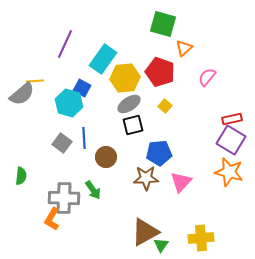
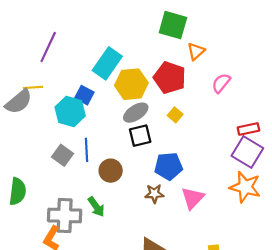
purple line: (65, 44) -> (48, 47), moved
green semicircle: (21, 176) -> (18, 191), size x1.4
brown star: (146, 178) -> (154, 194), size x0.7

